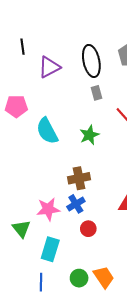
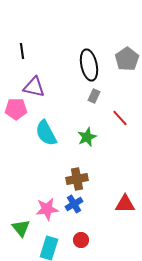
purple triangle: (49, 67) -> (34, 87), moved, turned 40
gray rectangle: (97, 93) -> (94, 96), turned 40
red circle: (88, 229) -> (81, 240), moved

